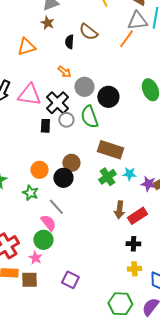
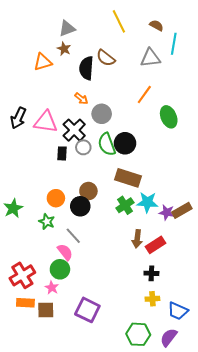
gray triangle: (137, 21) -> (150, 58), moved
orange line: (126, 39) -> (144, 95), moved
black semicircle: (69, 42) -> (86, 68), size x1.6
orange triangle: (26, 47) -> (43, 62), moved
black circle: (108, 97) -> (125, 143), moved
cyan star: (129, 174) -> (147, 202), size x1.5
purple square: (70, 280) -> (87, 310), size x1.4

